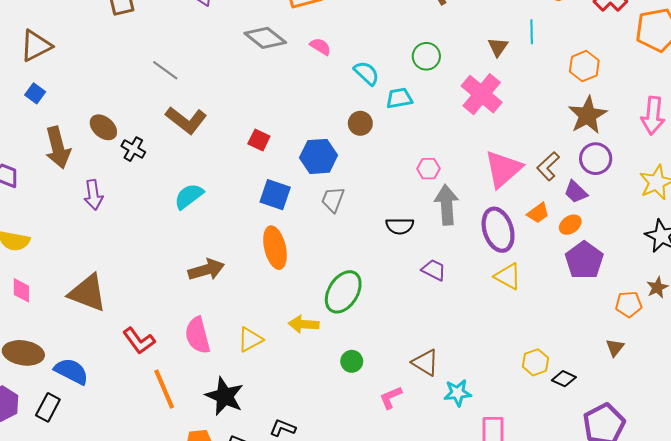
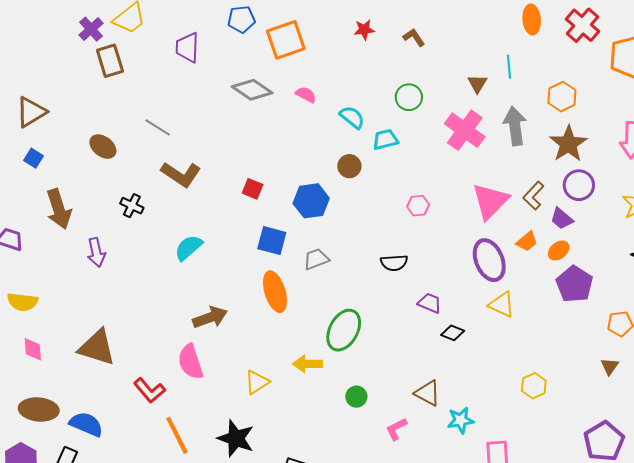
brown ellipse: (103, 127) -> (103, 147), moved
gray trapezoid: (333, 199) -> (316, 259), moved, turned 52
gray arrow: (447, 205) -> (515, 126), moved
pink semicircle: (198, 335) -> (190, 362), moved
black diamond: (564, 379) -> (453, 333), moved

